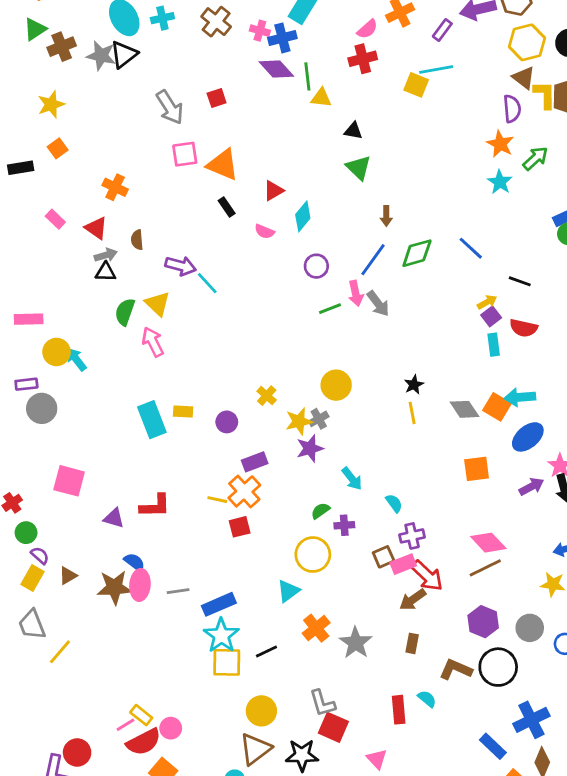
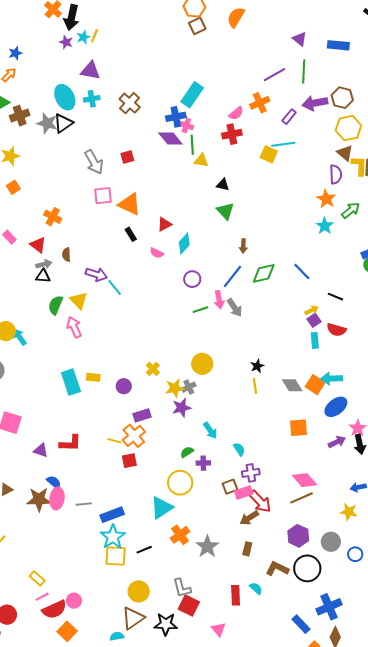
pink cross: (260, 31) -> (186, 125), moved
cyan triangle: (288, 591) -> (162, 508), size x1.4
yellow rectangle: (141, 715) -> (37, 578), moved

